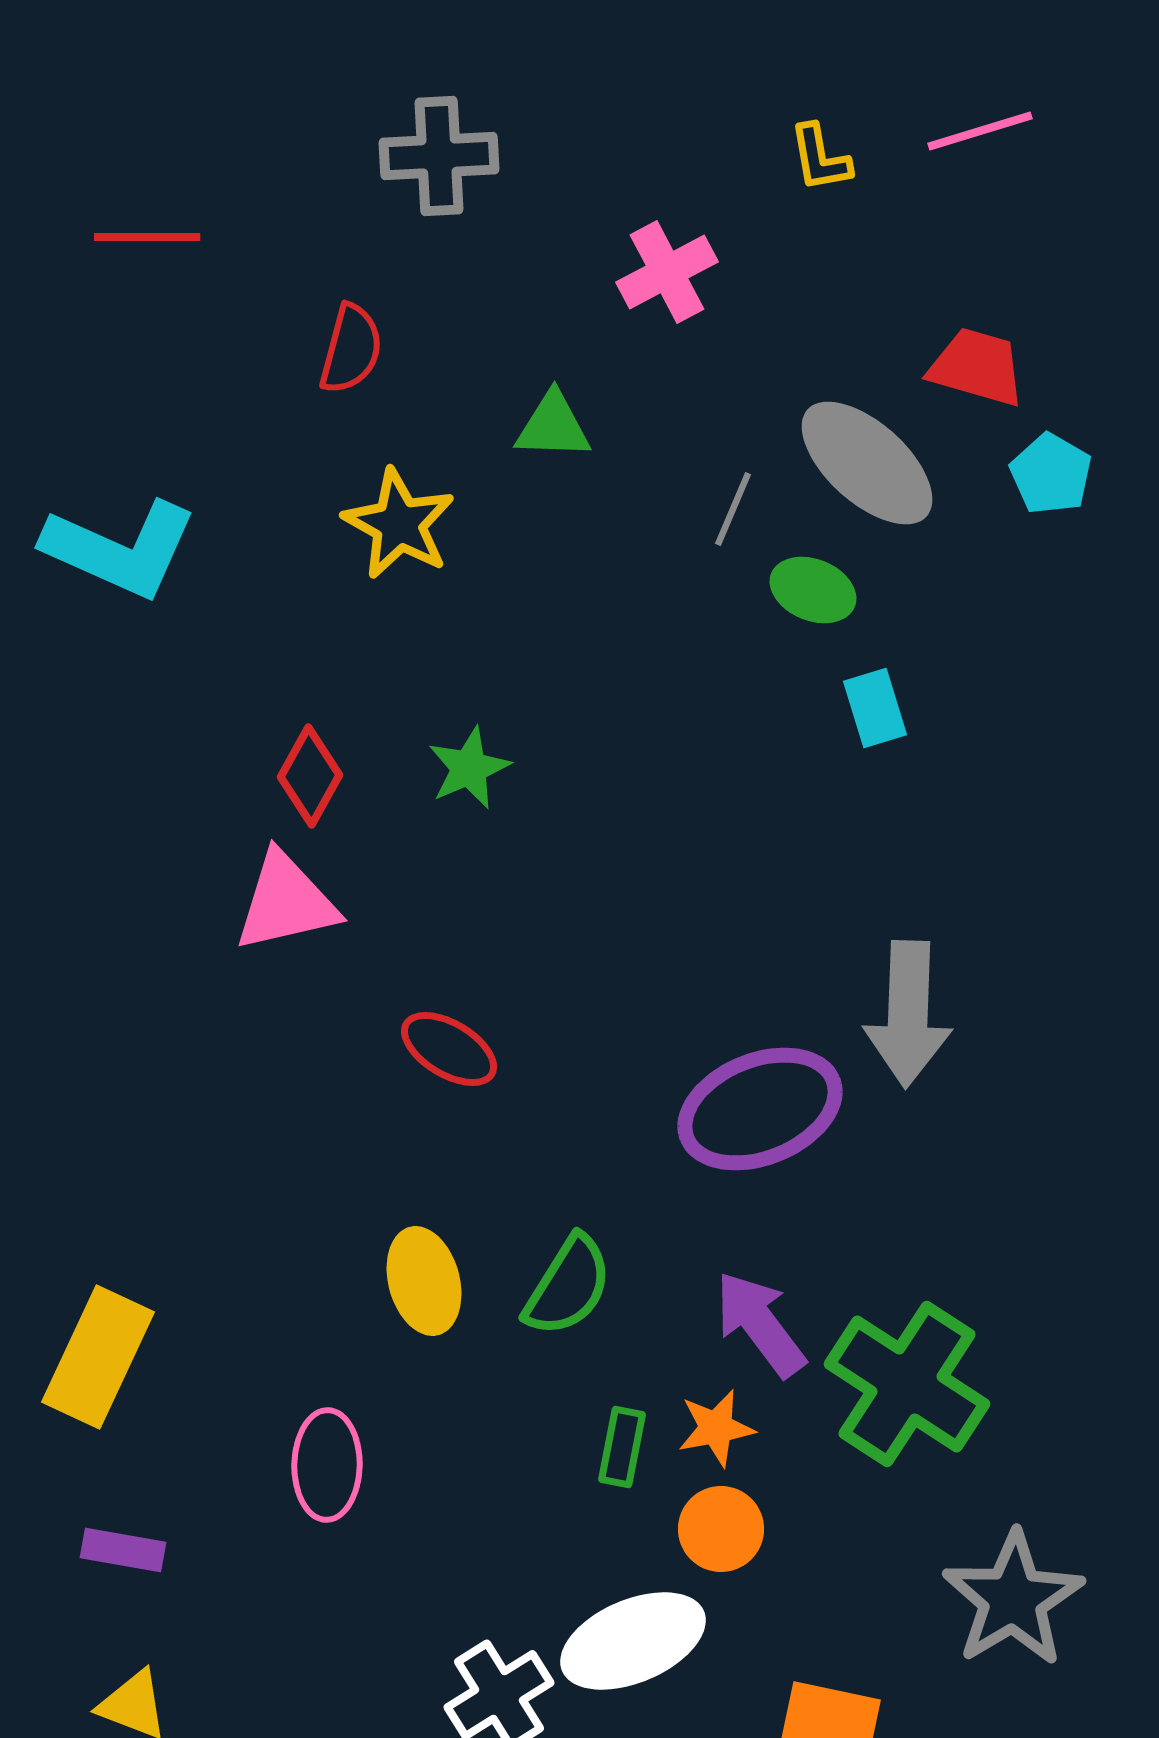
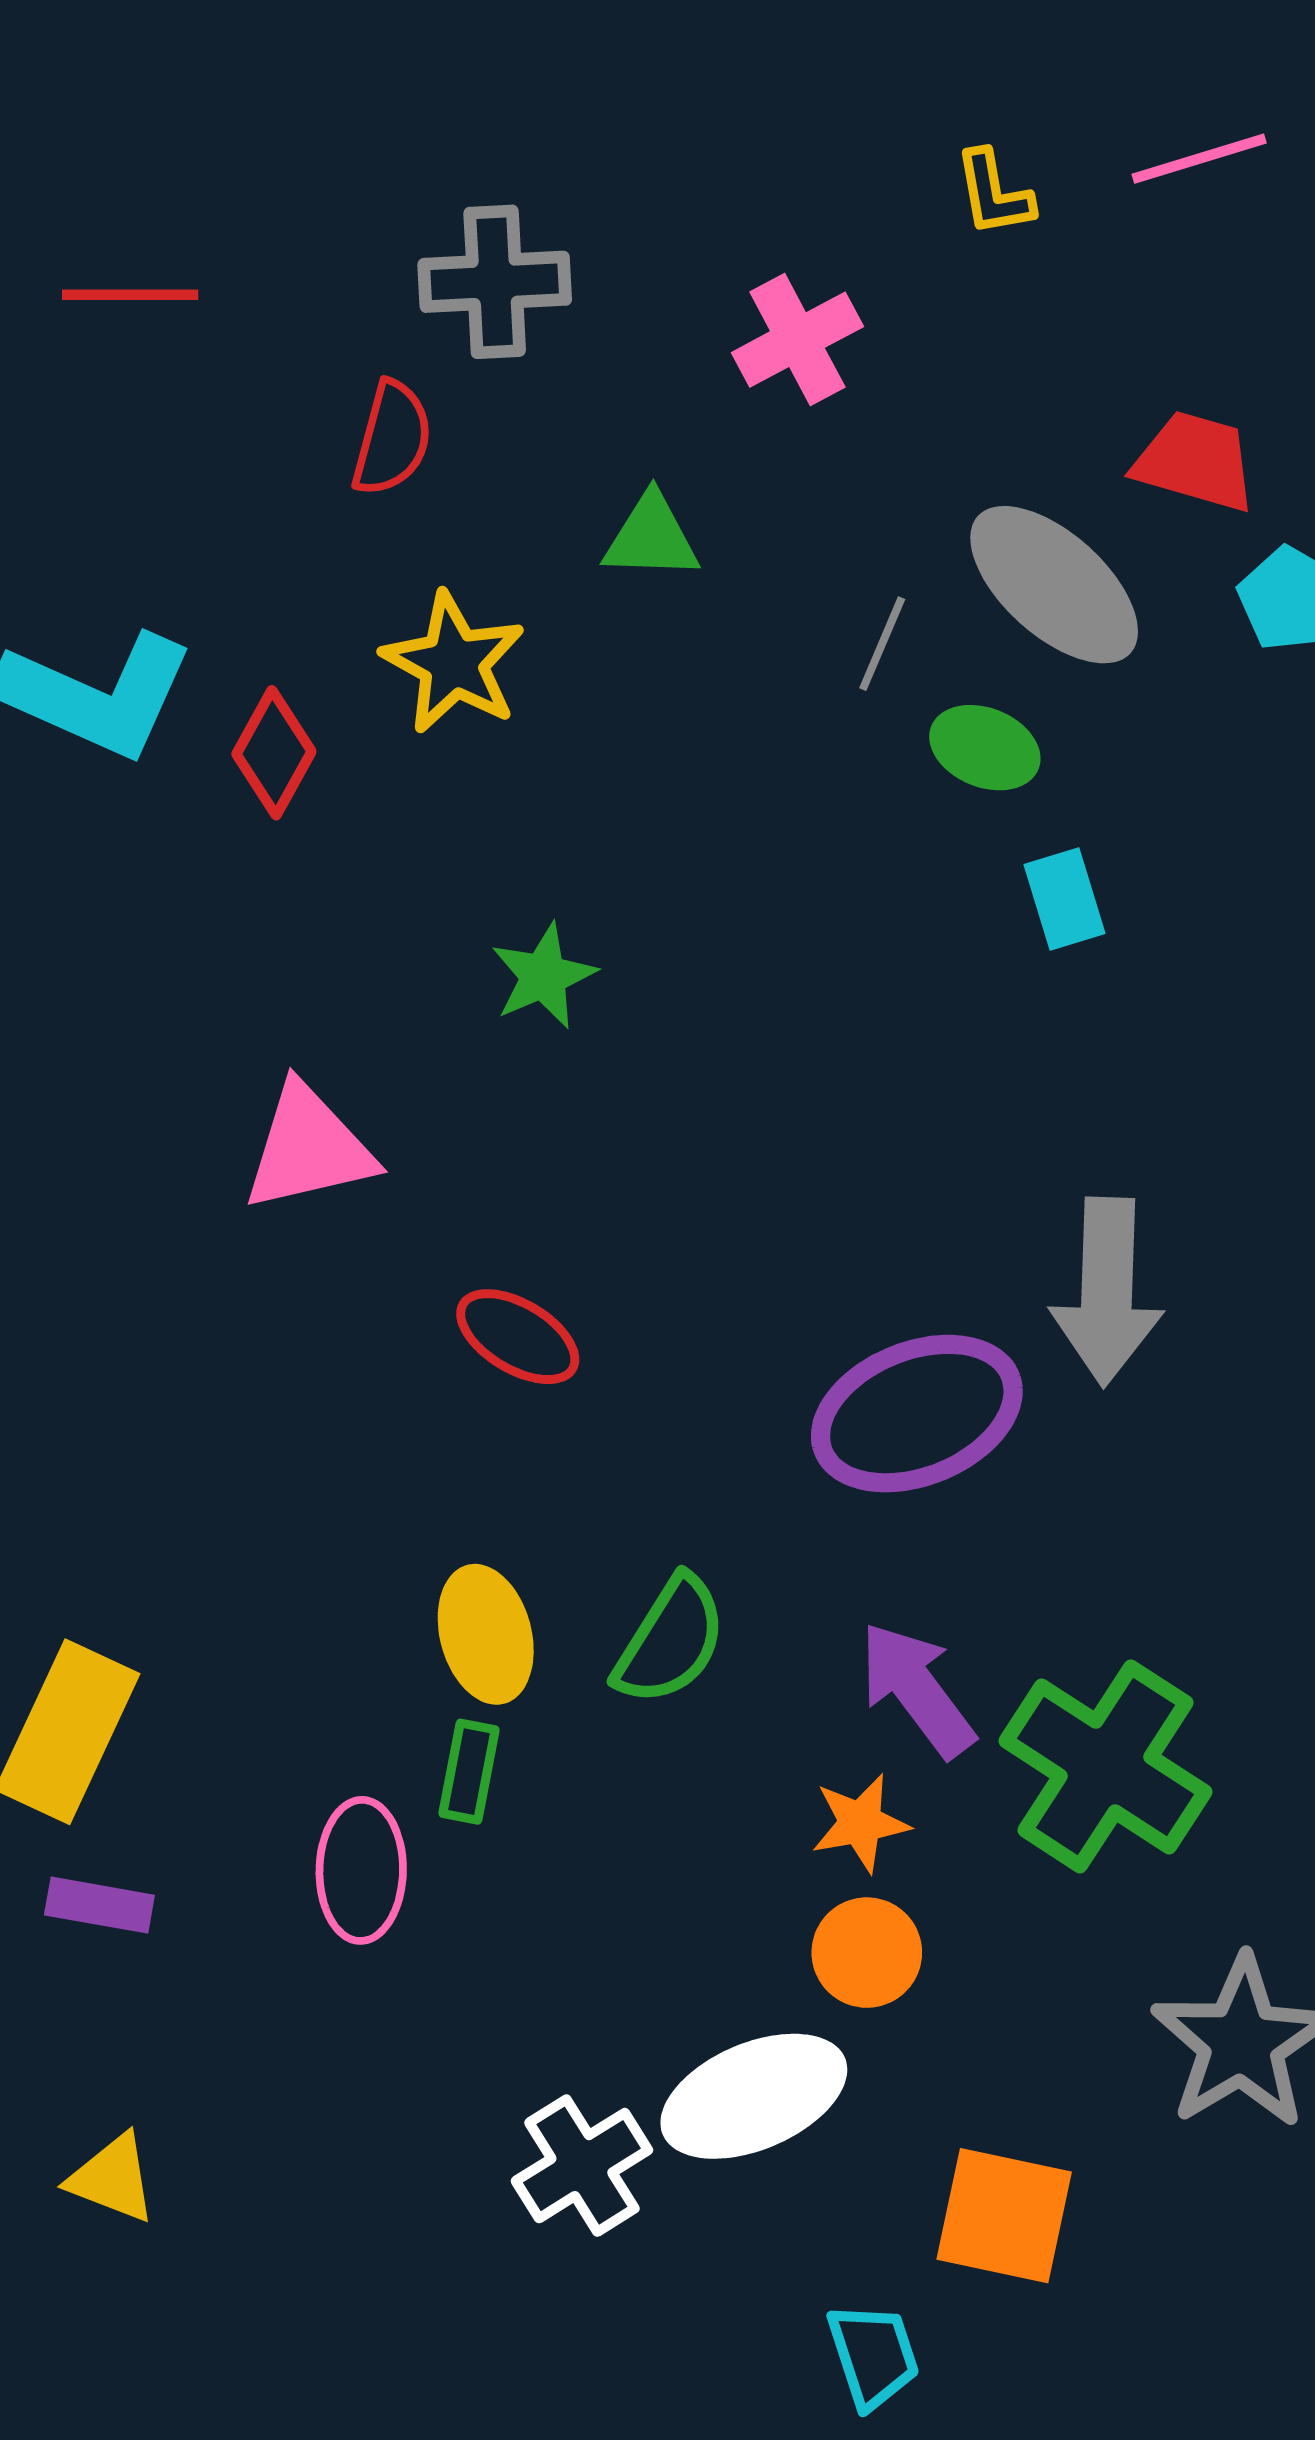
gray cross: (439, 156) -> (495, 282), moved
red diamond: (310, 776) -> (274, 753), moved
green rectangle: (622, 1447) -> (469, 1772), moved
purple rectangle: (123, 1550) -> (99, 1905), moved

